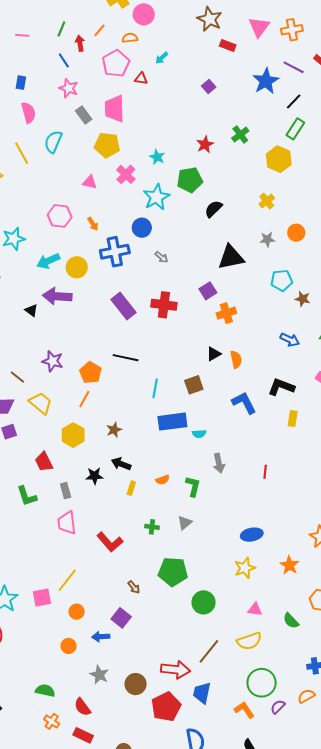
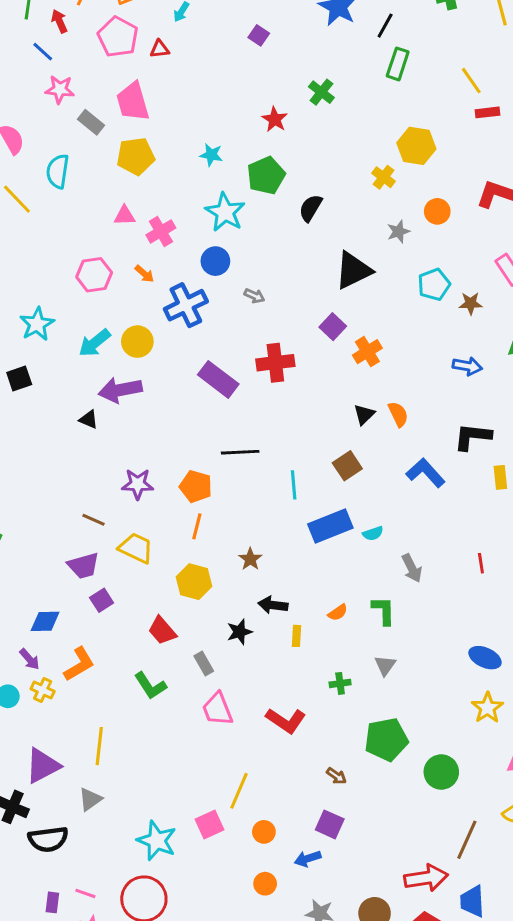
yellow hexagon: (279, 159) -> (416, 146), moved
pink cross: (126, 174) -> (161, 231), moved, turned 30
blue ellipse: (252, 535) -> (485, 658), turned 50

